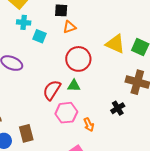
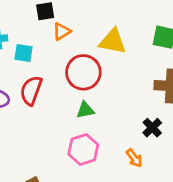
yellow triangle: (115, 44) -> (113, 41), moved
red semicircle: (52, 90) -> (31, 90), moved
orange arrow: (89, 125) -> (134, 158), moved

